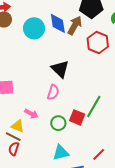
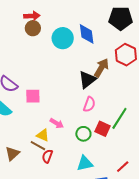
brown arrow: (75, 25) -> (101, 68), moved
black triangle: (60, 69) -> (87, 80), turned 36
pink semicircle: (53, 92) -> (89, 104), moved
red semicircle: (14, 149) -> (47, 156), moved

